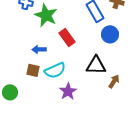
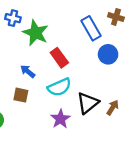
blue arrow: (39, 49) -> (28, 71), turned 40
black triangle: (96, 65) -> (88, 103), moved, turned -40
cyan semicircle: (55, 70) -> (59, 87), moved

